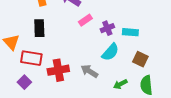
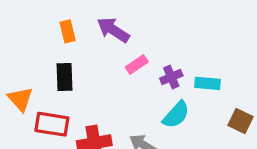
brown square: (140, 59) -> (240, 121), moved

